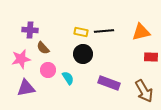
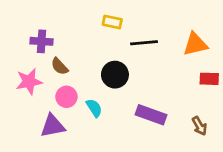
yellow rectangle: (81, 32) -> (112, 22), moved
purple triangle: (26, 88) -> (53, 126), moved
brown arrow: (144, 91) -> (199, 126), size x0.6

